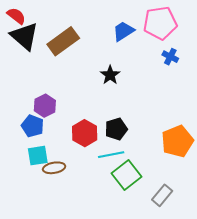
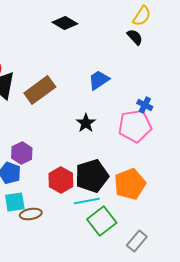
pink pentagon: (160, 23) -> (135, 126), moved
black pentagon: (116, 129) -> (92, 176), size x1.5
orange pentagon: (177, 141) -> (130, 184), moved

